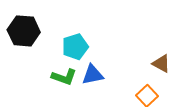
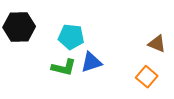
cyan pentagon: (75, 47) -> (71, 37), turned 30

